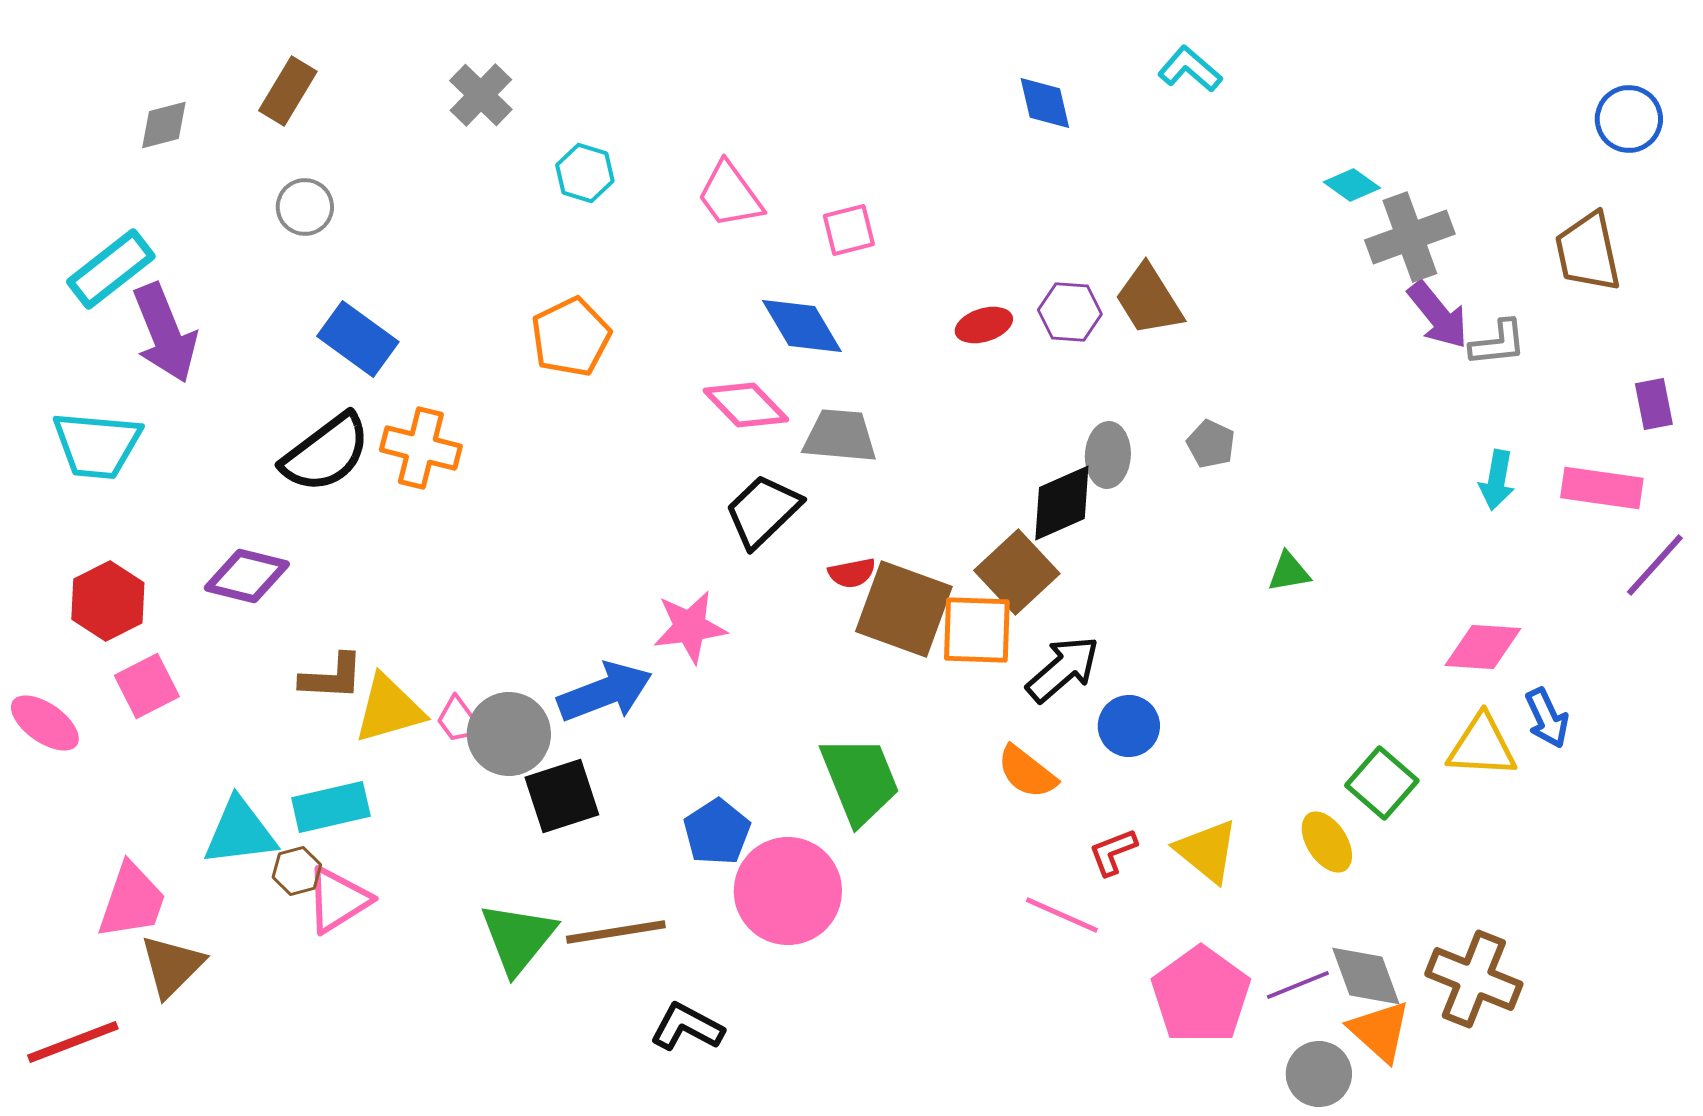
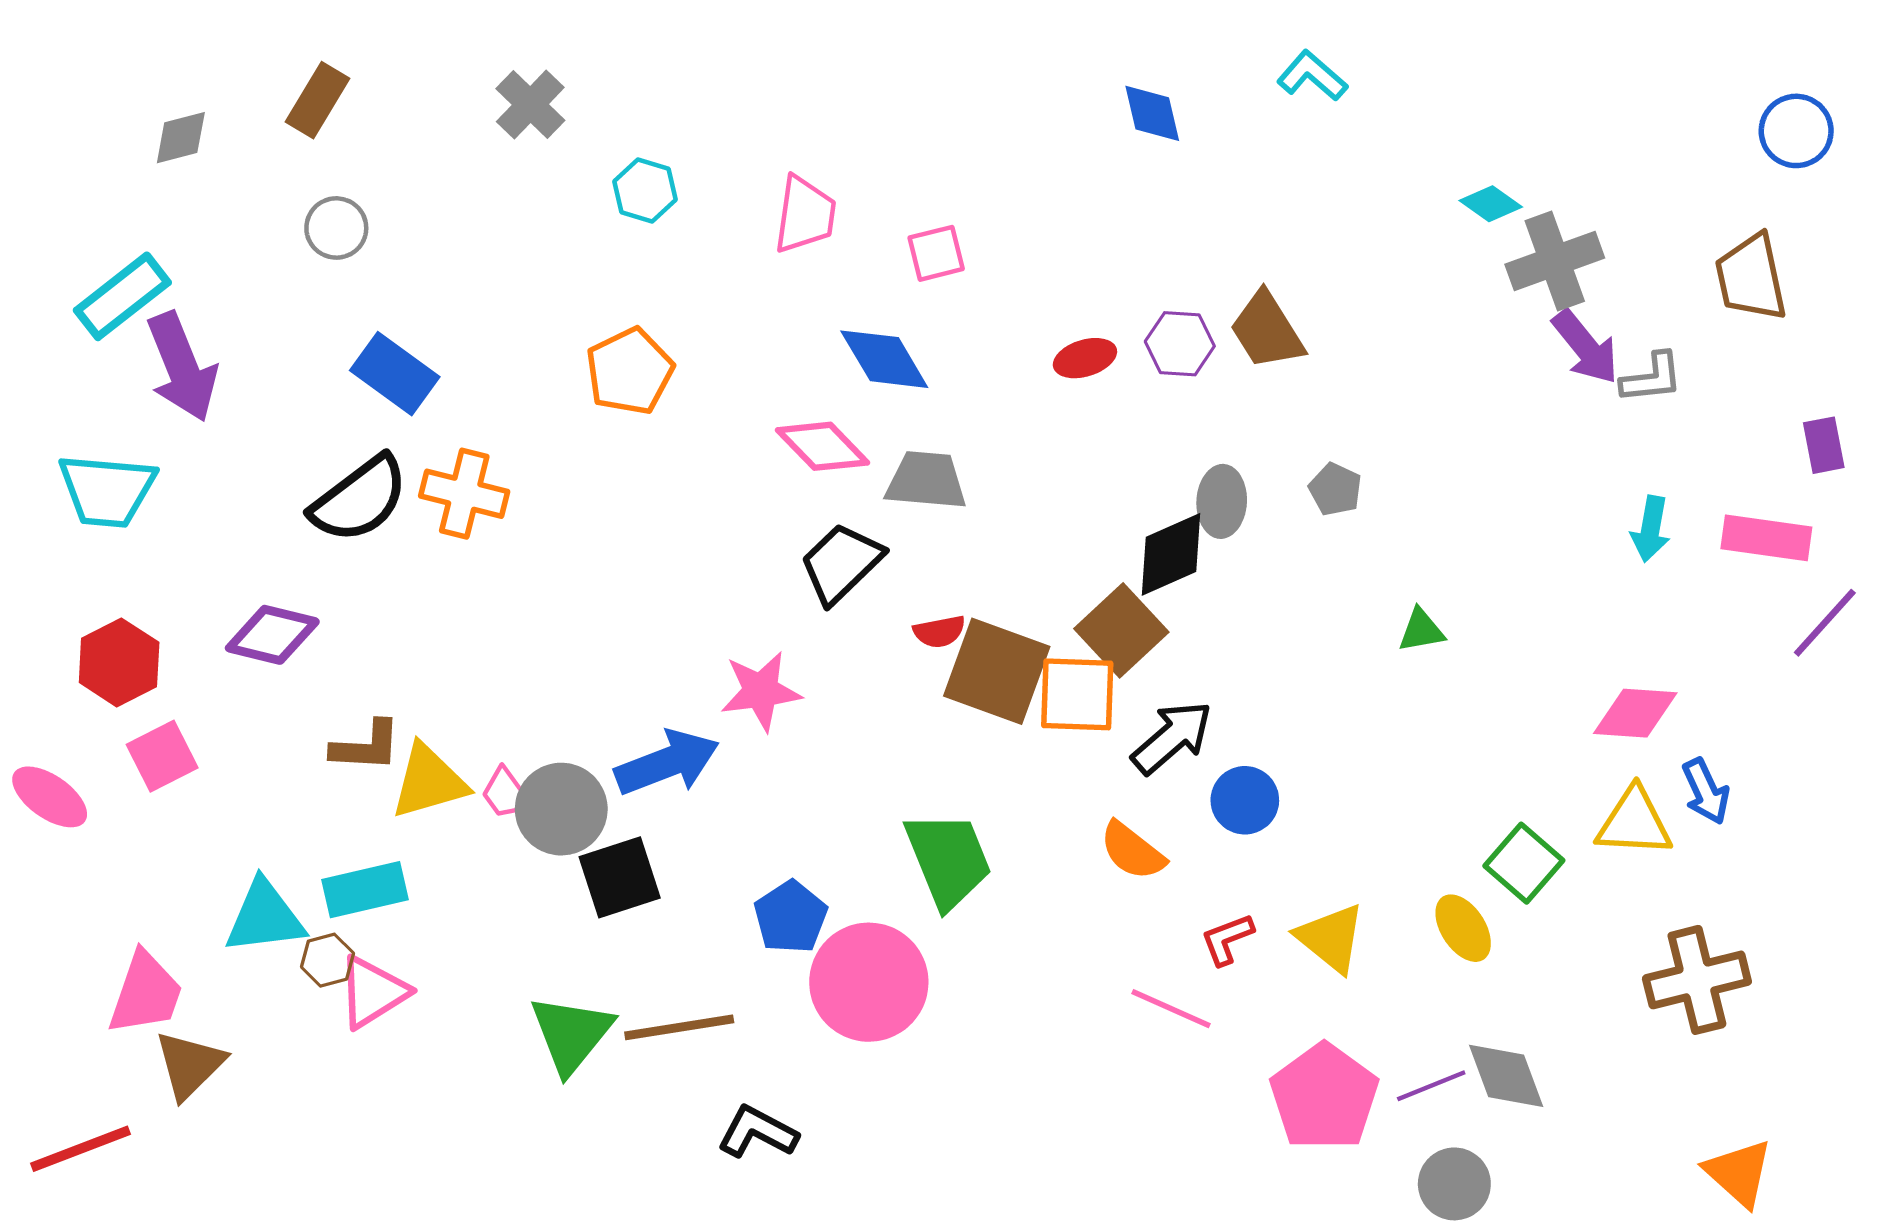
pink trapezoid: (730, 195) -> (805, 215), turned -136
brown cross: (1474, 979) -> (1697, 980), moved, turned -36
orange triangle: (1380, 1031) -> (1739, 1173), moved

